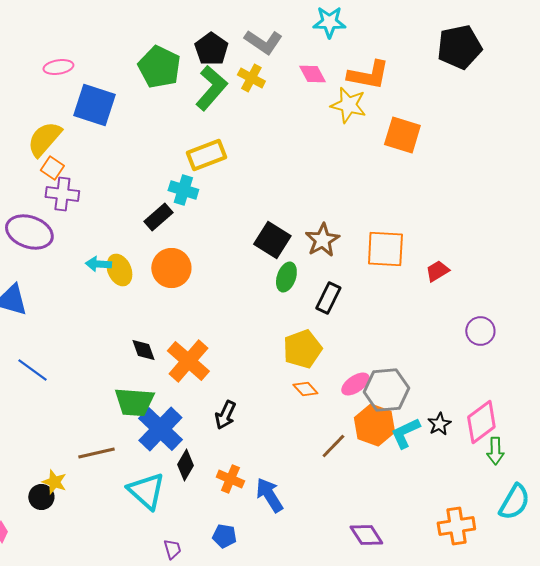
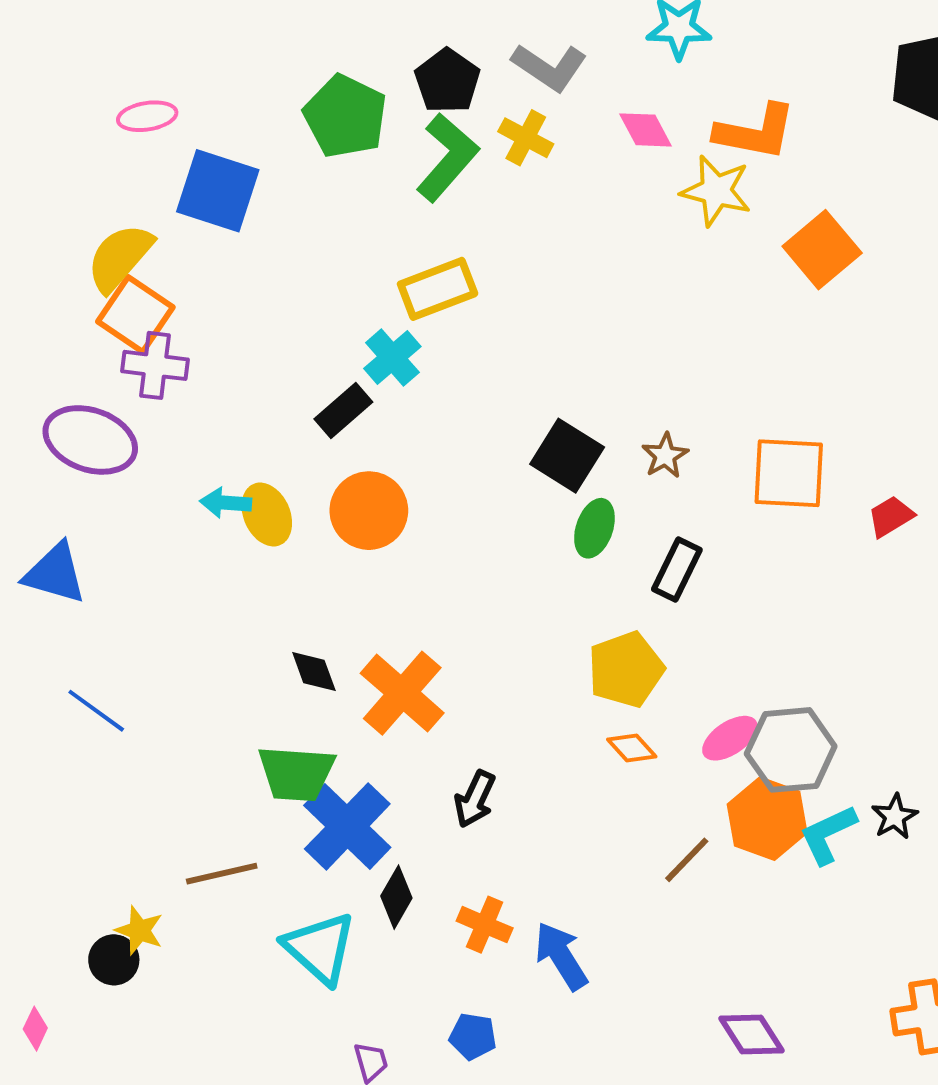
orange square: (402, 135) -> (822, 250), turned 33
orange square: (52, 168) -> (135, 314), size x1.6
cyan cross: (183, 190) -> (392, 358), turned 32
brown star: (322, 240) -> (665, 456), size x0.7

